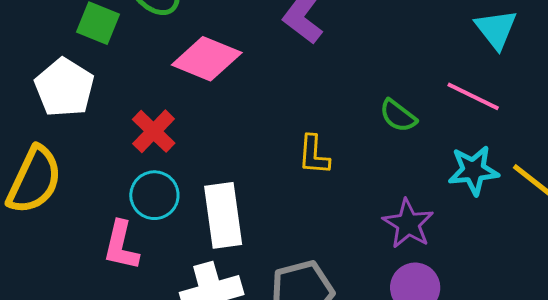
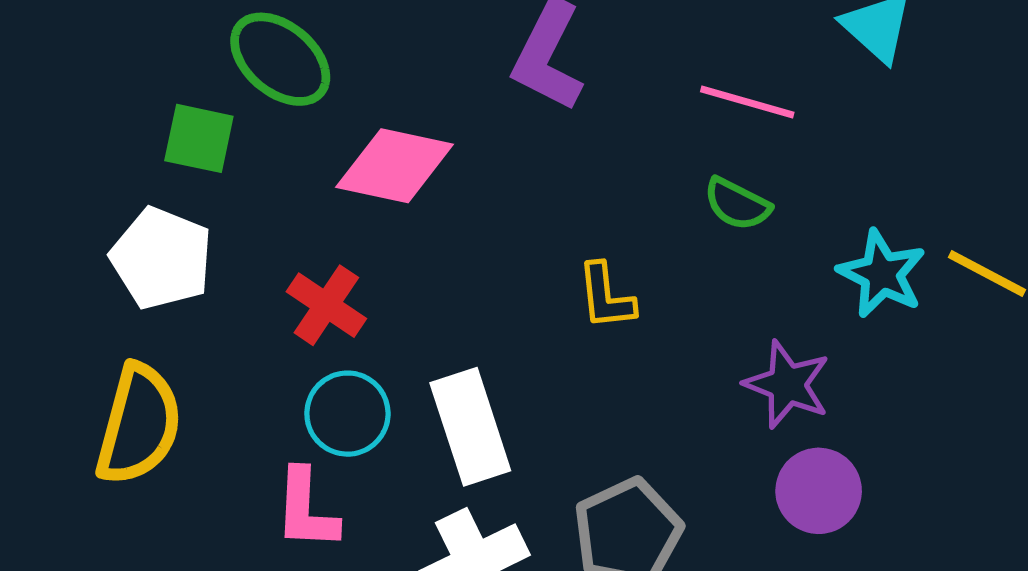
pink line: (473, 96) -> (747, 102), moved
cyan star: (473, 170) -> (882, 274), turned -30

